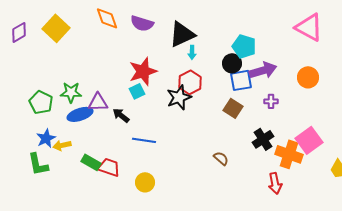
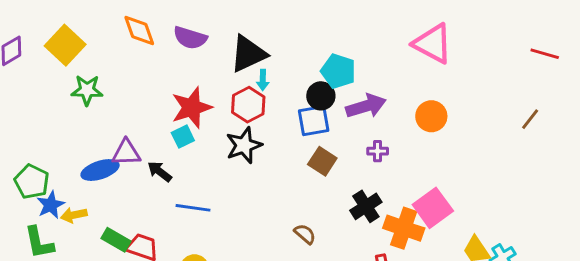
blue square: (241, 80) -> (314, 121), moved
red hexagon: (190, 82) -> (248, 105), moved
green star: (71, 92) -> (87, 90), moved
green pentagon: (41, 102) -> (32, 182), moved

